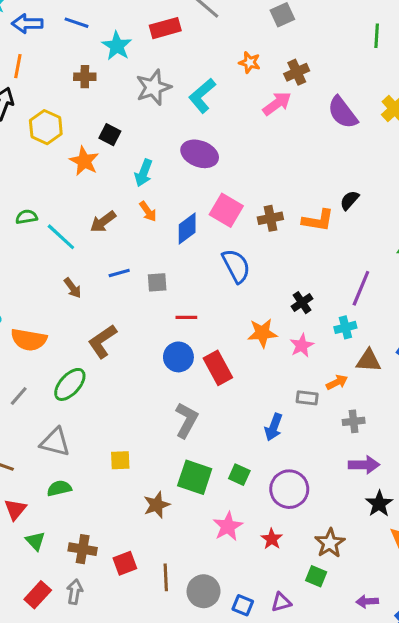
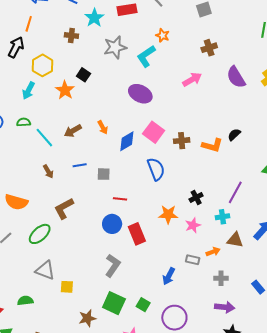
orange star: (250, 62) -> (162, 35), moved
pink arrow: (277, 104) -> (192, 79), moved
cyan arrow: (144, 173) -> (28, 91), moved
gray triangle: (55, 442) -> (45, 270), moved

